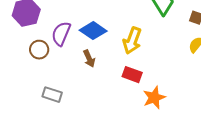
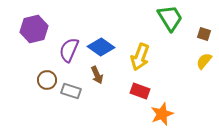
brown circle: (39, 50) -> (47, 80), moved
gray rectangle: (52, 95) -> (71, 91), moved

